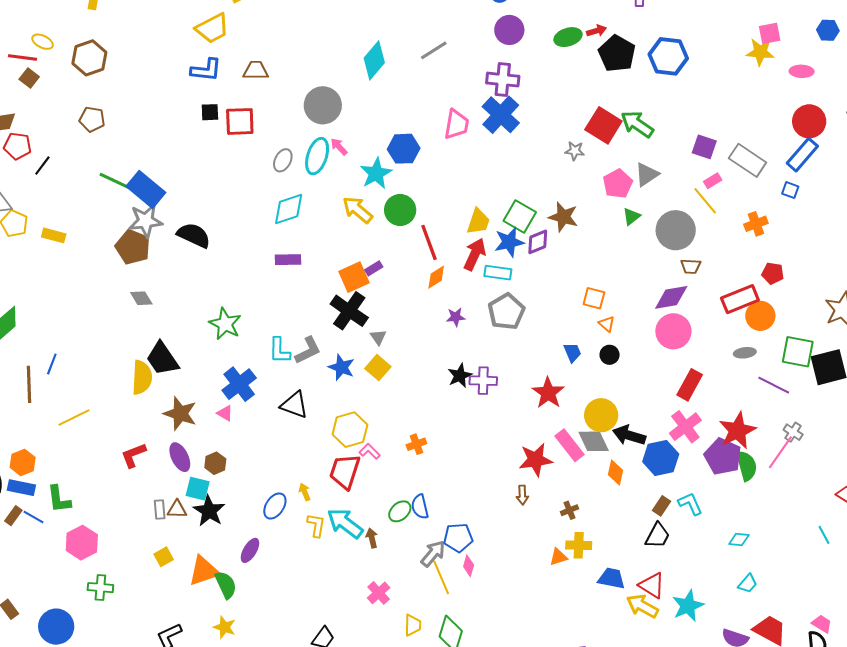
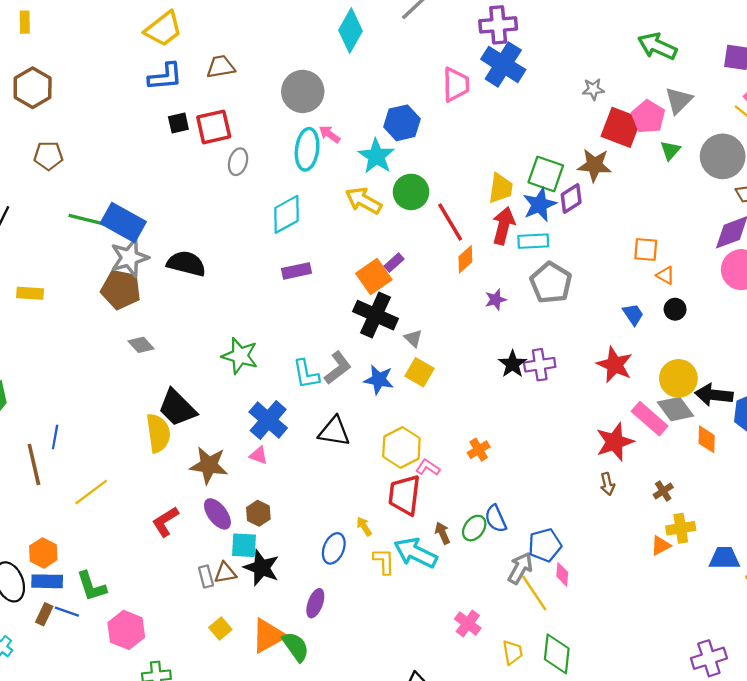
red square: (603, 125) -> (621, 127), moved
gray ellipse: (283, 160) -> (238, 162), moved
brown arrow: (372, 538) -> (442, 533), moved

